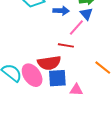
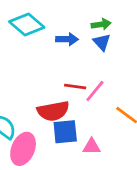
pink line: (76, 28) -> (95, 91), moved
pink ellipse: (32, 75) -> (23, 149), moved, turned 60

